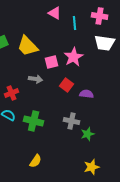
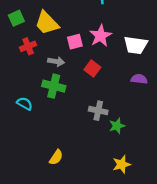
white trapezoid: (105, 43) -> (136, 45), moved
red cross: (12, 93) -> (28, 46), moved
purple semicircle: (87, 94) -> (139, 79), moved
green cross: (34, 121) -> (54, 86), moved

